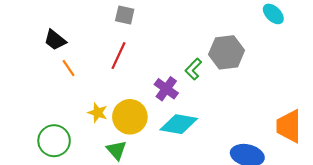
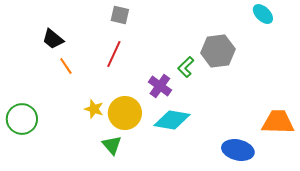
orange trapezoid: (289, 126) -> (278, 122), turned 92
green circle: (54, 141) -> (22, 119), moved

